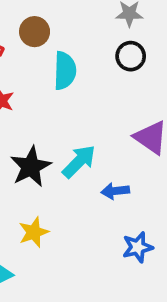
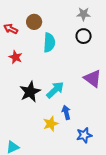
blue arrow: (115, 191) -> (66, 112), moved, turned 80
yellow star: (34, 232) -> (51, 124), moved

